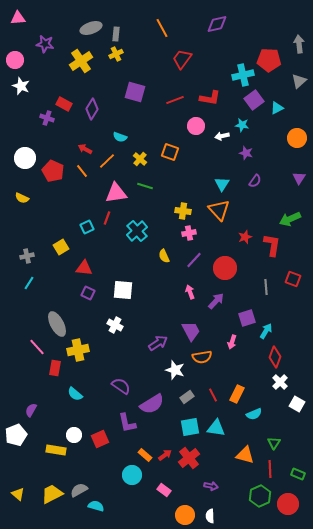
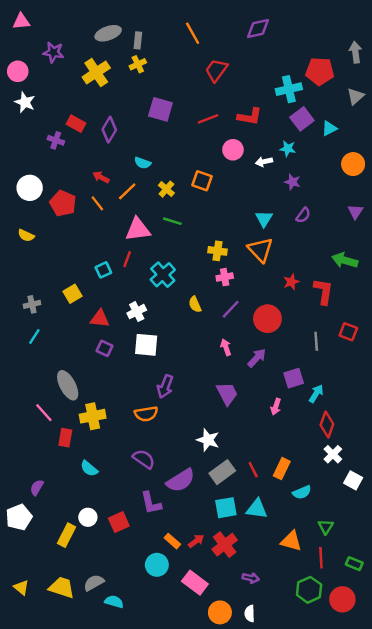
green arrow: (290, 219) -> (345, 260), turned 40
white cross: (115, 325) -> (137, 312), moved, turned 35
purple arrow: (158, 343) -> (165, 386), moved, turned 144
orange semicircle: (202, 357) -> (146, 414), moved
gray rectangle: (187, 397) -> (222, 472), size x1.5
yellow rectangle: (56, 450) -> (66, 535), turned -72
pink rectangle: (164, 490) -> (195, 583), size x1.5
yellow trapezoid: (52, 494) -> (62, 587), turned 45

